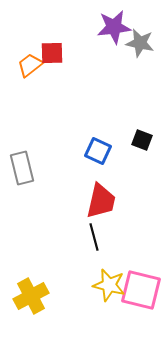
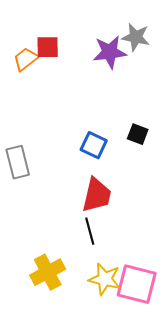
purple star: (114, 27) -> (110, 52), moved
yellow cross: (31, 296) -> (48, 272), moved

